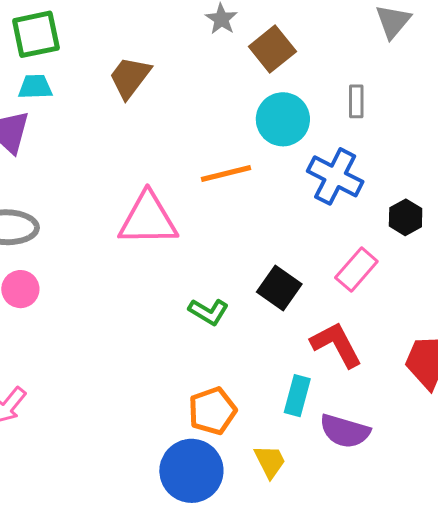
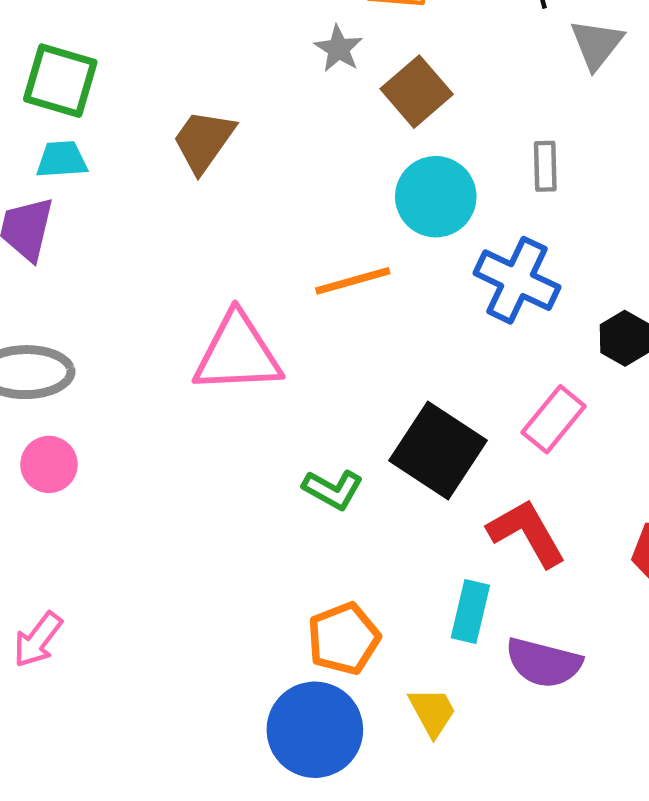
green square: (36, 34) -> (60, 81), turned 30
black square: (279, 288) -> (438, 451), size x1.4

